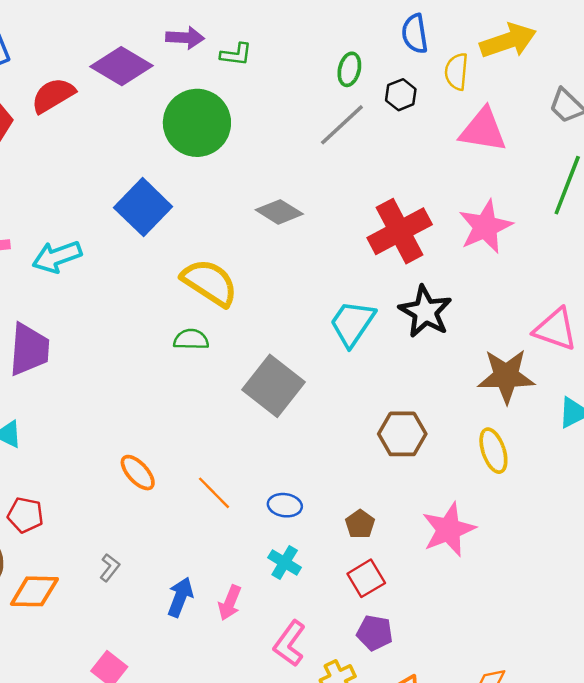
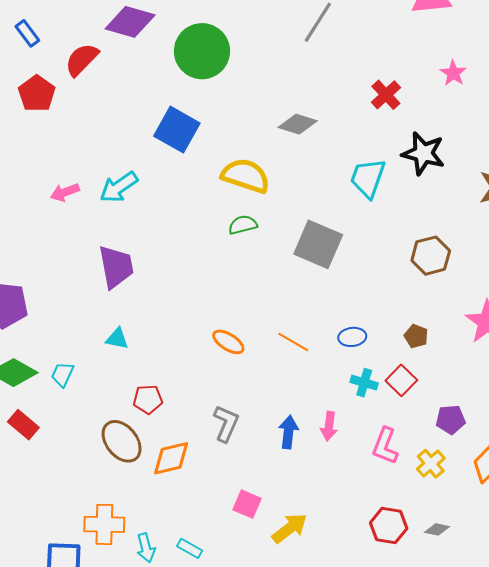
gray diamond: (279, 212) -> (298, 124), moved
pink star: (485, 227) -> (453, 73), size x0.6
red cross: (400, 231) -> (386, 95), size x0.6
gray L-shape: (110, 568) -> (226, 423), size x1.6
red square: (366, 578) -> (401, 380), moved

